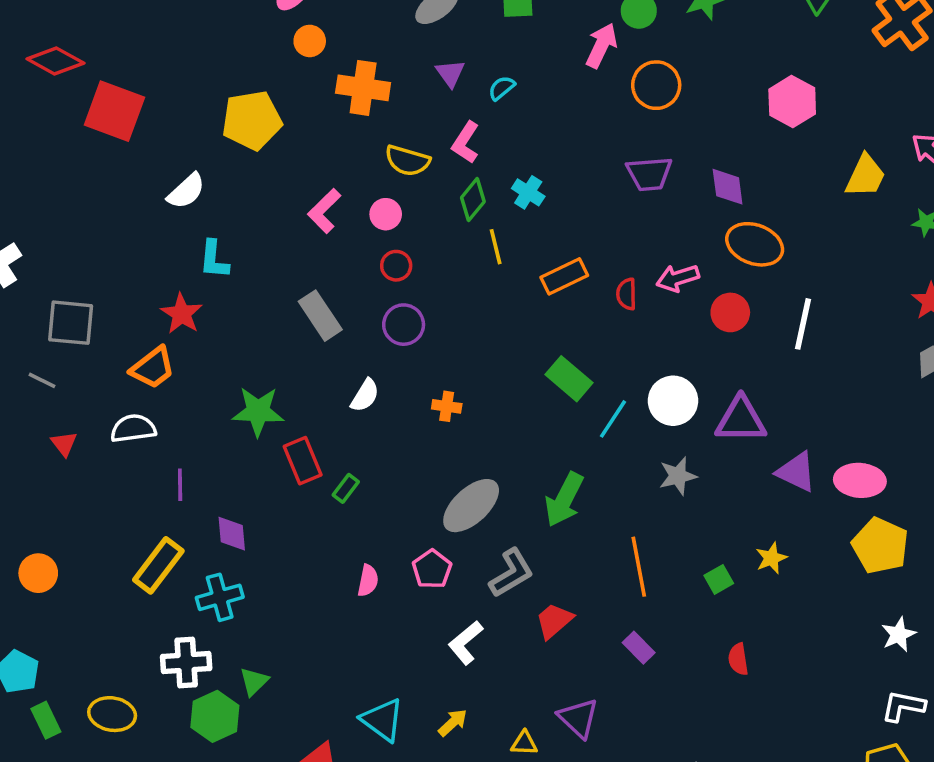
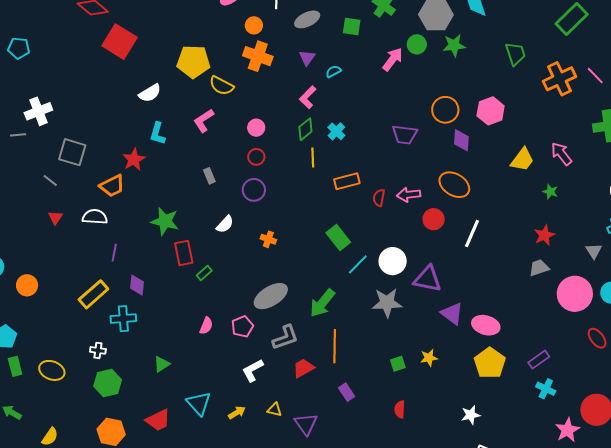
orange circle: (310, 41) -> (254, 25), moved
orange circle: (656, 85) -> (445, 110), moved
yellow semicircle: (407, 161) -> (222, 86), moved
purple diamond: (728, 187) -> (461, 140), moved
pink L-shape: (324, 211) -> (204, 121), moved
gray rectangle: (320, 316) -> (209, 176), size x0.6
gray star: (678, 476) -> (387, 303), size x1.4
orange line: (639, 567) -> (335, 346), moved
white star: (899, 634) -> (471, 415), moved
white cross: (186, 663) -> (98, 350), size x0.6
green triangle: (254, 682) -> (162, 364), moved
yellow triangle: (524, 743) -> (275, 410), moved

